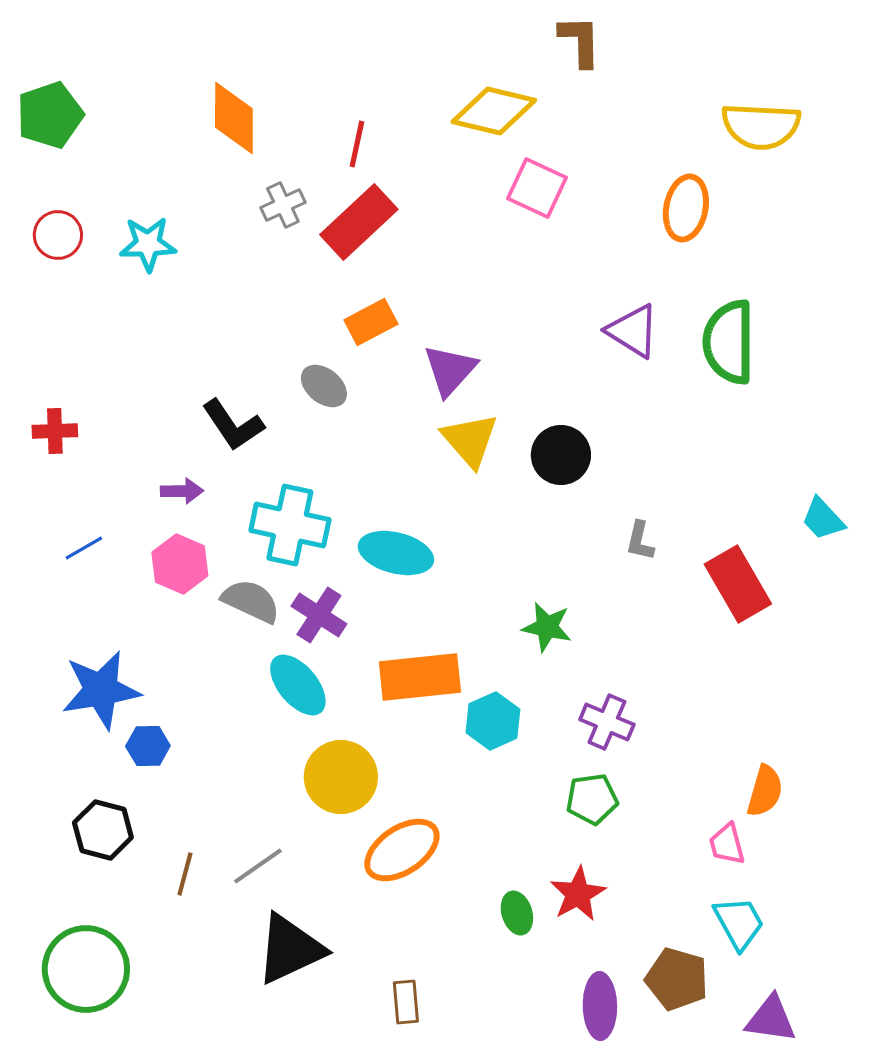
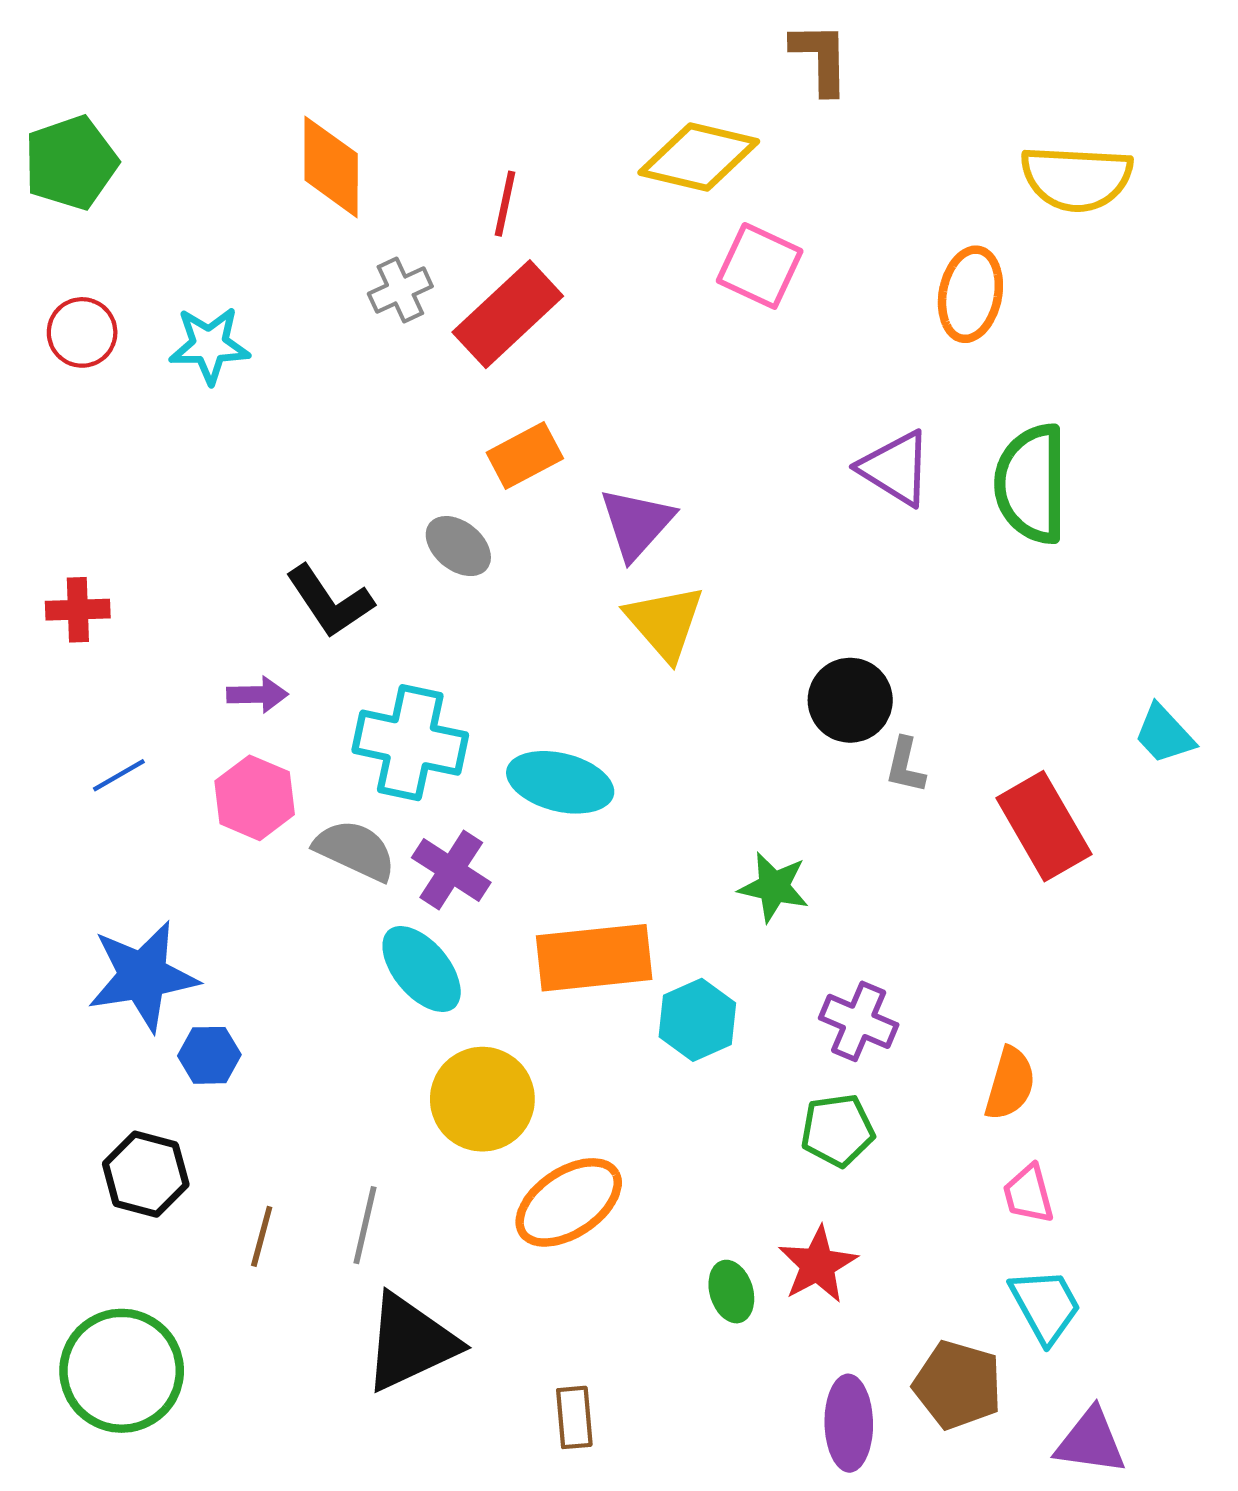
black circle: (561, 455) -> (850, 700), moved
orange semicircle: (765, 791) -> (1010, 1084), moved
gray line: (258, 866) -> (365, 1225), turned -42

